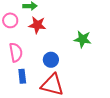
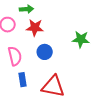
blue circle: (51, 60) -> (45, 52), moved

